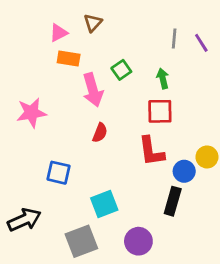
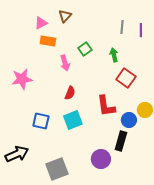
purple line: (201, 43) -> (141, 30), turned 32
pink arrow: (93, 90) -> (65, 63), size x0.7
red square: (160, 111) -> (126, 78), moved, turned 36
cyan square: (104, 204) -> (73, 120), moved
purple circle: (138, 241) -> (101, 159), moved

